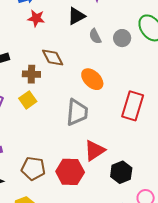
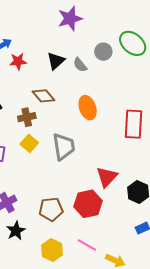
black triangle: (76, 16) -> (56, 61), moved
gray circle: (122, 38) -> (103, 52), moved
orange ellipse: (92, 79) -> (88, 108), turned 40
gray trapezoid: (77, 112) -> (64, 147), moved

